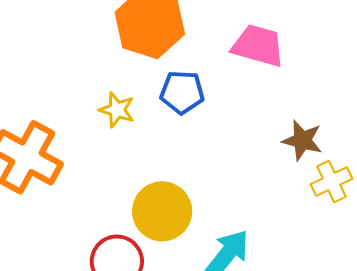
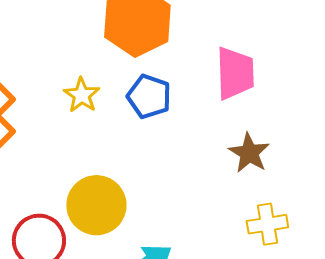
pink trapezoid: (258, 46) -> (235, 73), turned 56
brown star: (302, 140) -> (249, 153), moved

